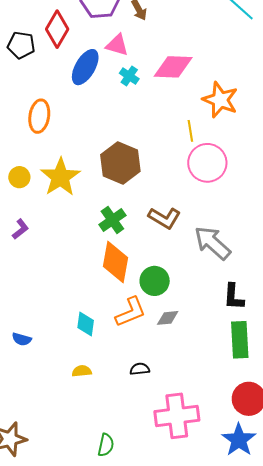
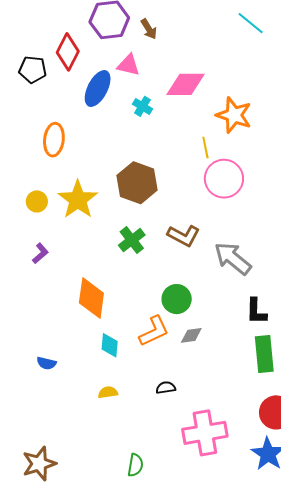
cyan cross: (129, 76) -> (142, 106), moved
orange diamond: (116, 262) -> (91, 298), moved

